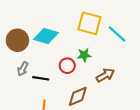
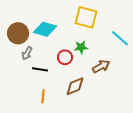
cyan line: (117, 34) -> (120, 38), moved
gray arrow: (23, 69) -> (27, 53), moved

